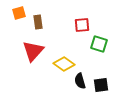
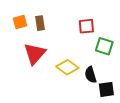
orange square: (19, 13) -> (20, 22), moved
black semicircle: (80, 81) -> (91, 75), moved

